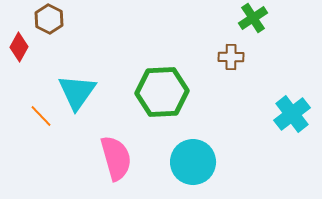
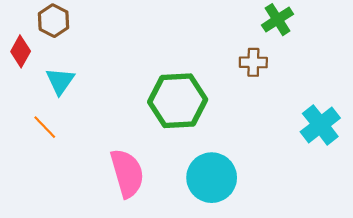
cyan triangle: (77, 92) -> (60, 81), moved, size x0.7

